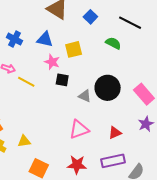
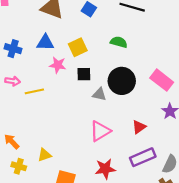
green semicircle: (113, 43) -> (119, 42), moved
black square: (62, 80) -> (84, 74), moved
yellow line: (26, 82) -> (34, 91), turned -30

